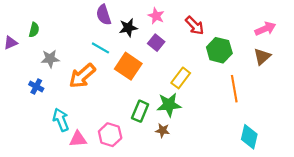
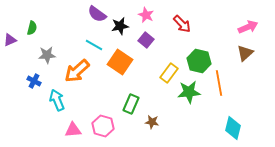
purple semicircle: (104, 15) -> (97, 14), turned -36
green hexagon: (219, 50) -> (199, 61), moved
green star: (169, 105) -> (189, 92), moved
cyan arrow: (61, 120) -> (57, 100), moved

